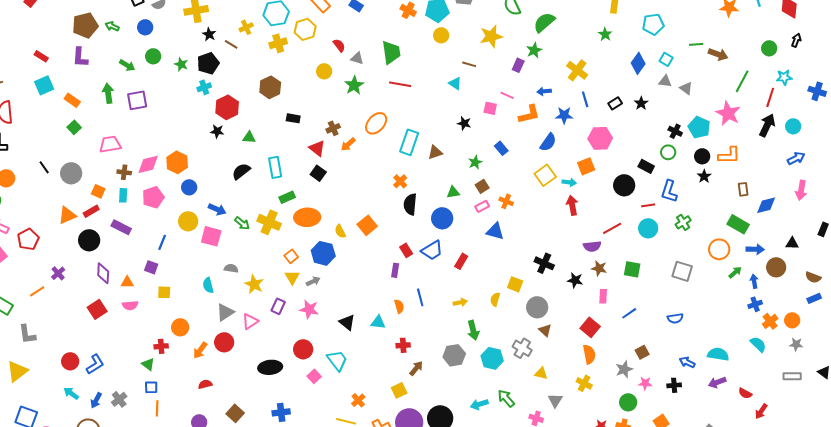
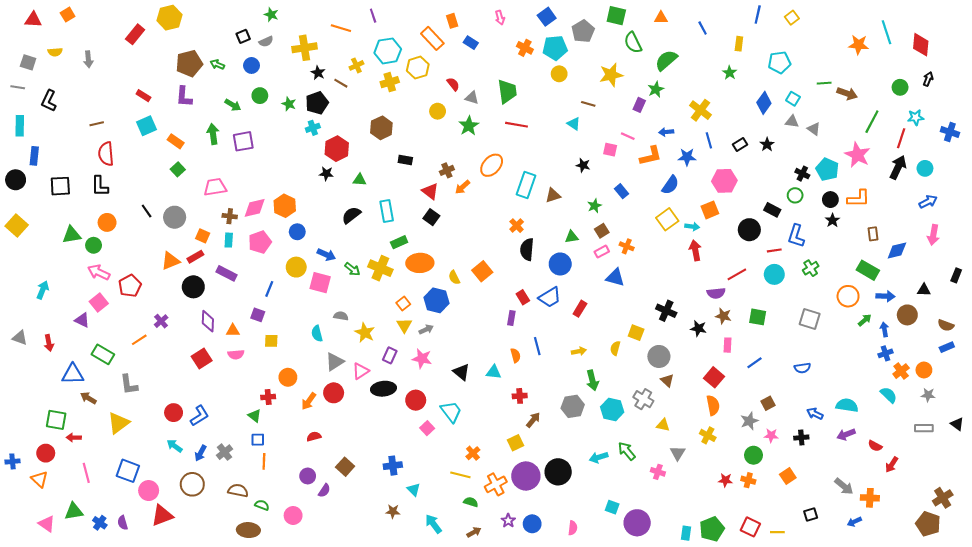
black ellipse: (270, 367) -> (384, 389), moved

